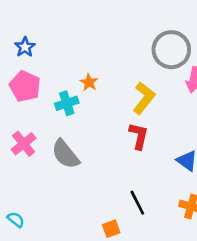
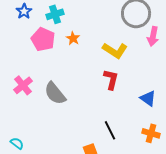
pink pentagon: (25, 86) -> (43, 39), moved
yellow L-shape: (144, 98) -> (115, 50), turned 85
cyan cross: (67, 103) -> (55, 14), moved

